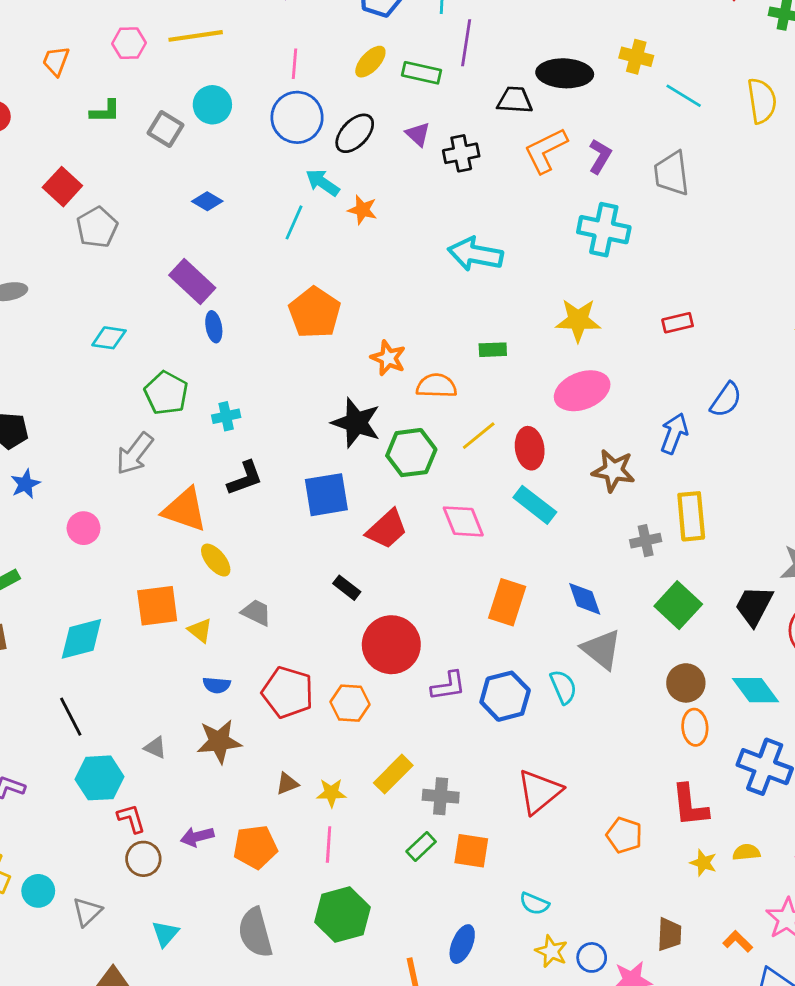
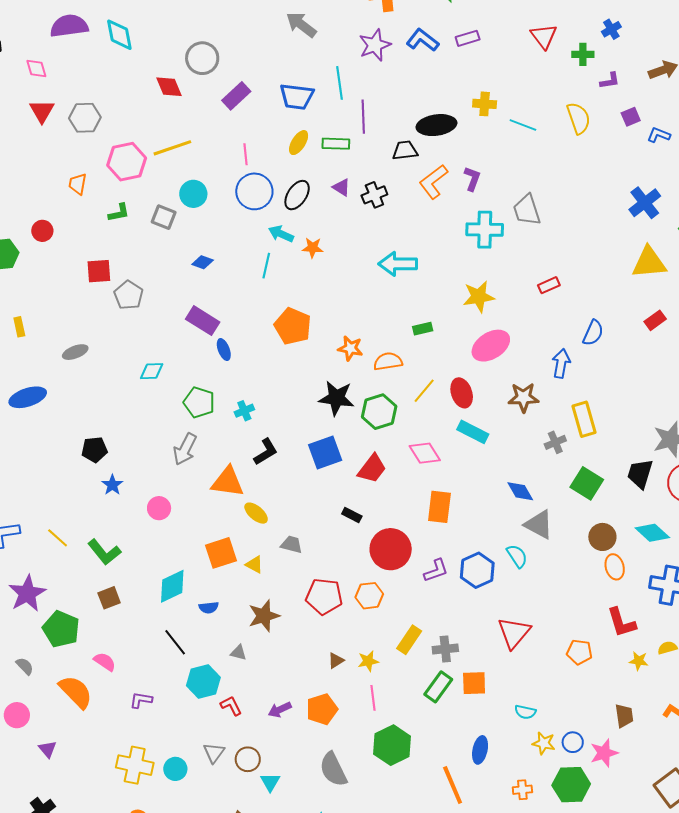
pink hexagon: (129, 43) -> (127, 162), size x1.6
gray trapezoid: (672, 173) -> (527, 210), moved
red square: (62, 187) -> (99, 271), turned -36
orange rectangle: (507, 602) -> (439, 507), moved
blue semicircle: (217, 685) -> (209, 608), moved
brown star: (219, 741) -> (264, 616), moved
green rectangle: (421, 847) -> (438, 687), size x1.4
brown circle: (143, 859) -> (248, 759), moved
gray triangle: (87, 912) -> (214, 753), moved

